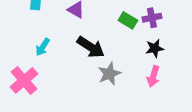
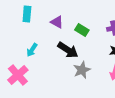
green rectangle: (128, 20) -> (82, 30), moved

